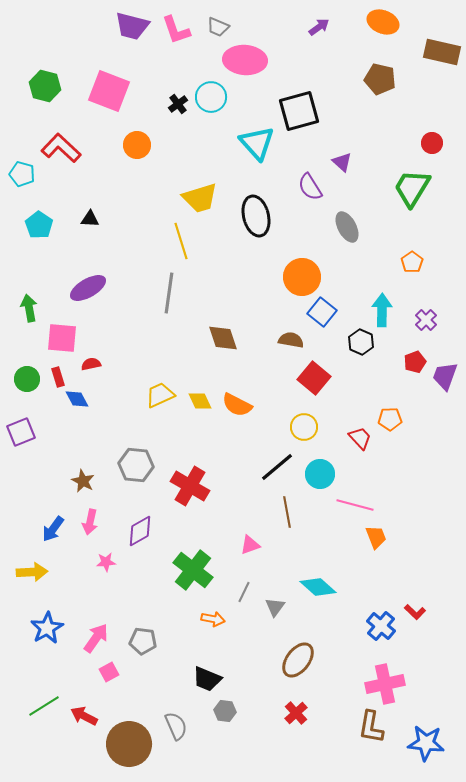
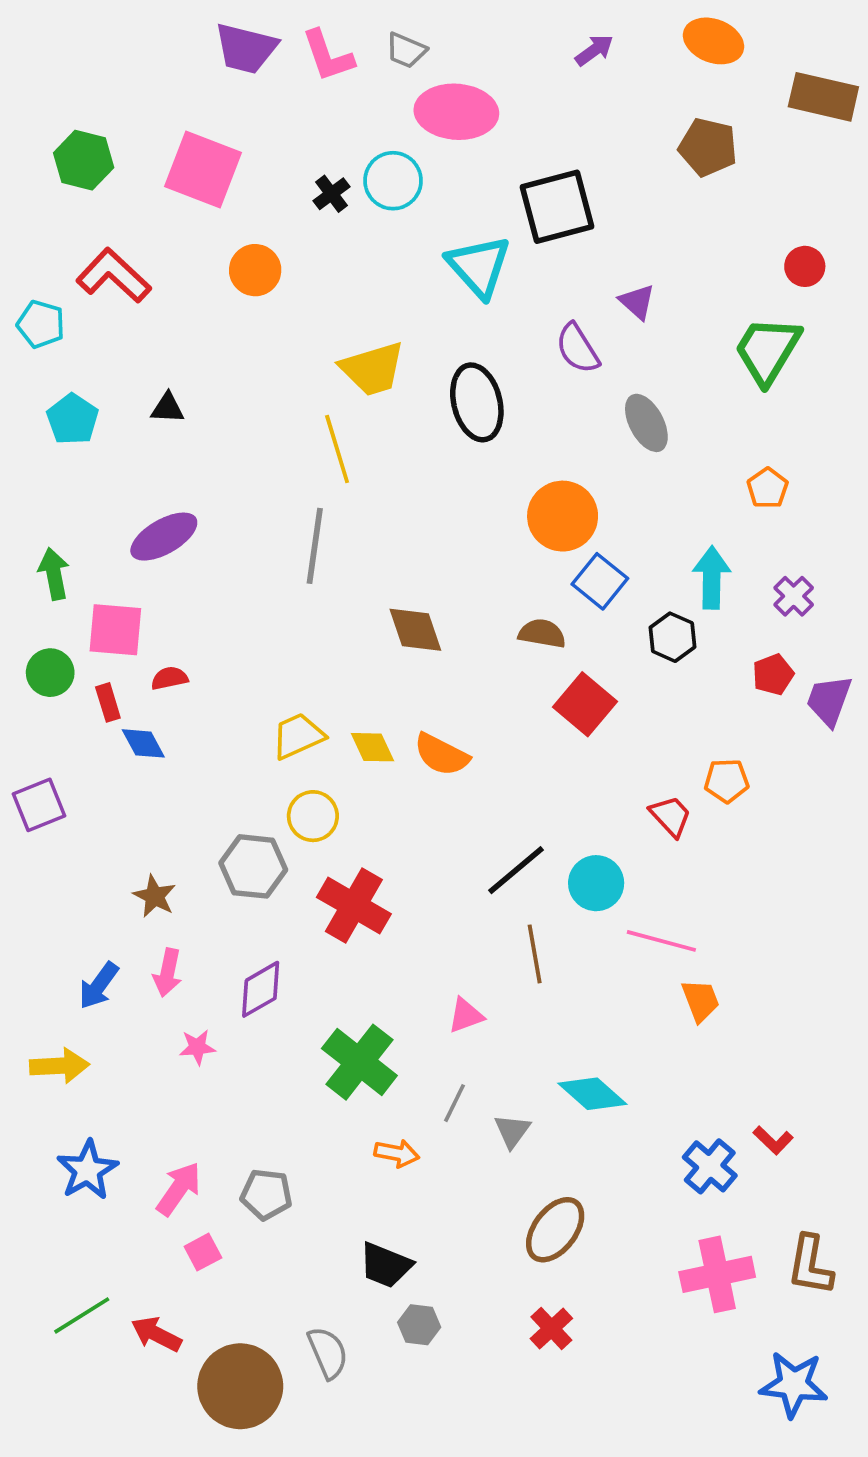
green circle: (27, 379) -> (50, 673), moved
yellow circle: (304, 427) -> (313, 816), moved
brown L-shape: (371, 727) -> (810, 1265), moved

